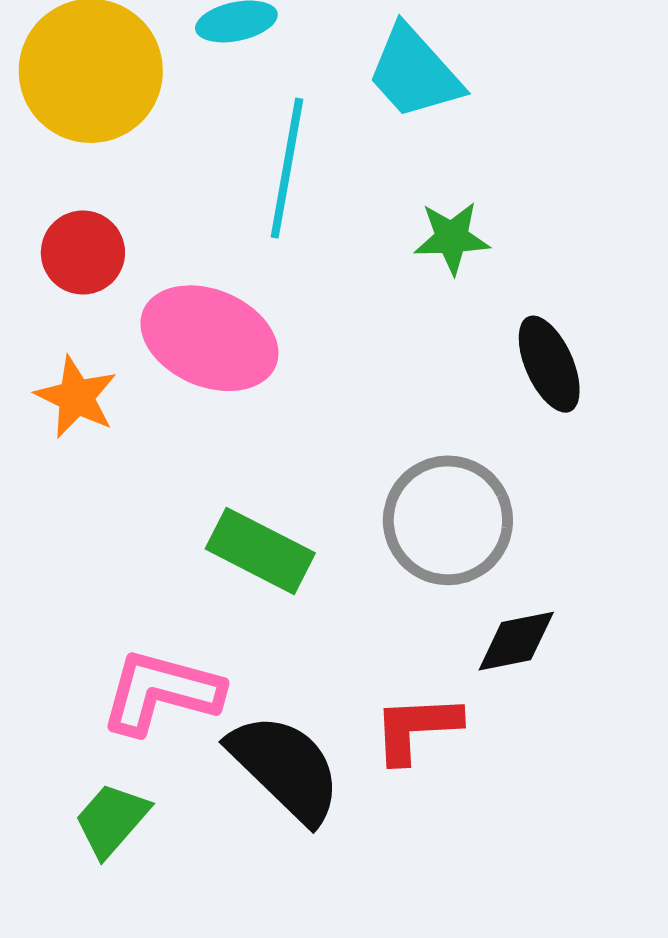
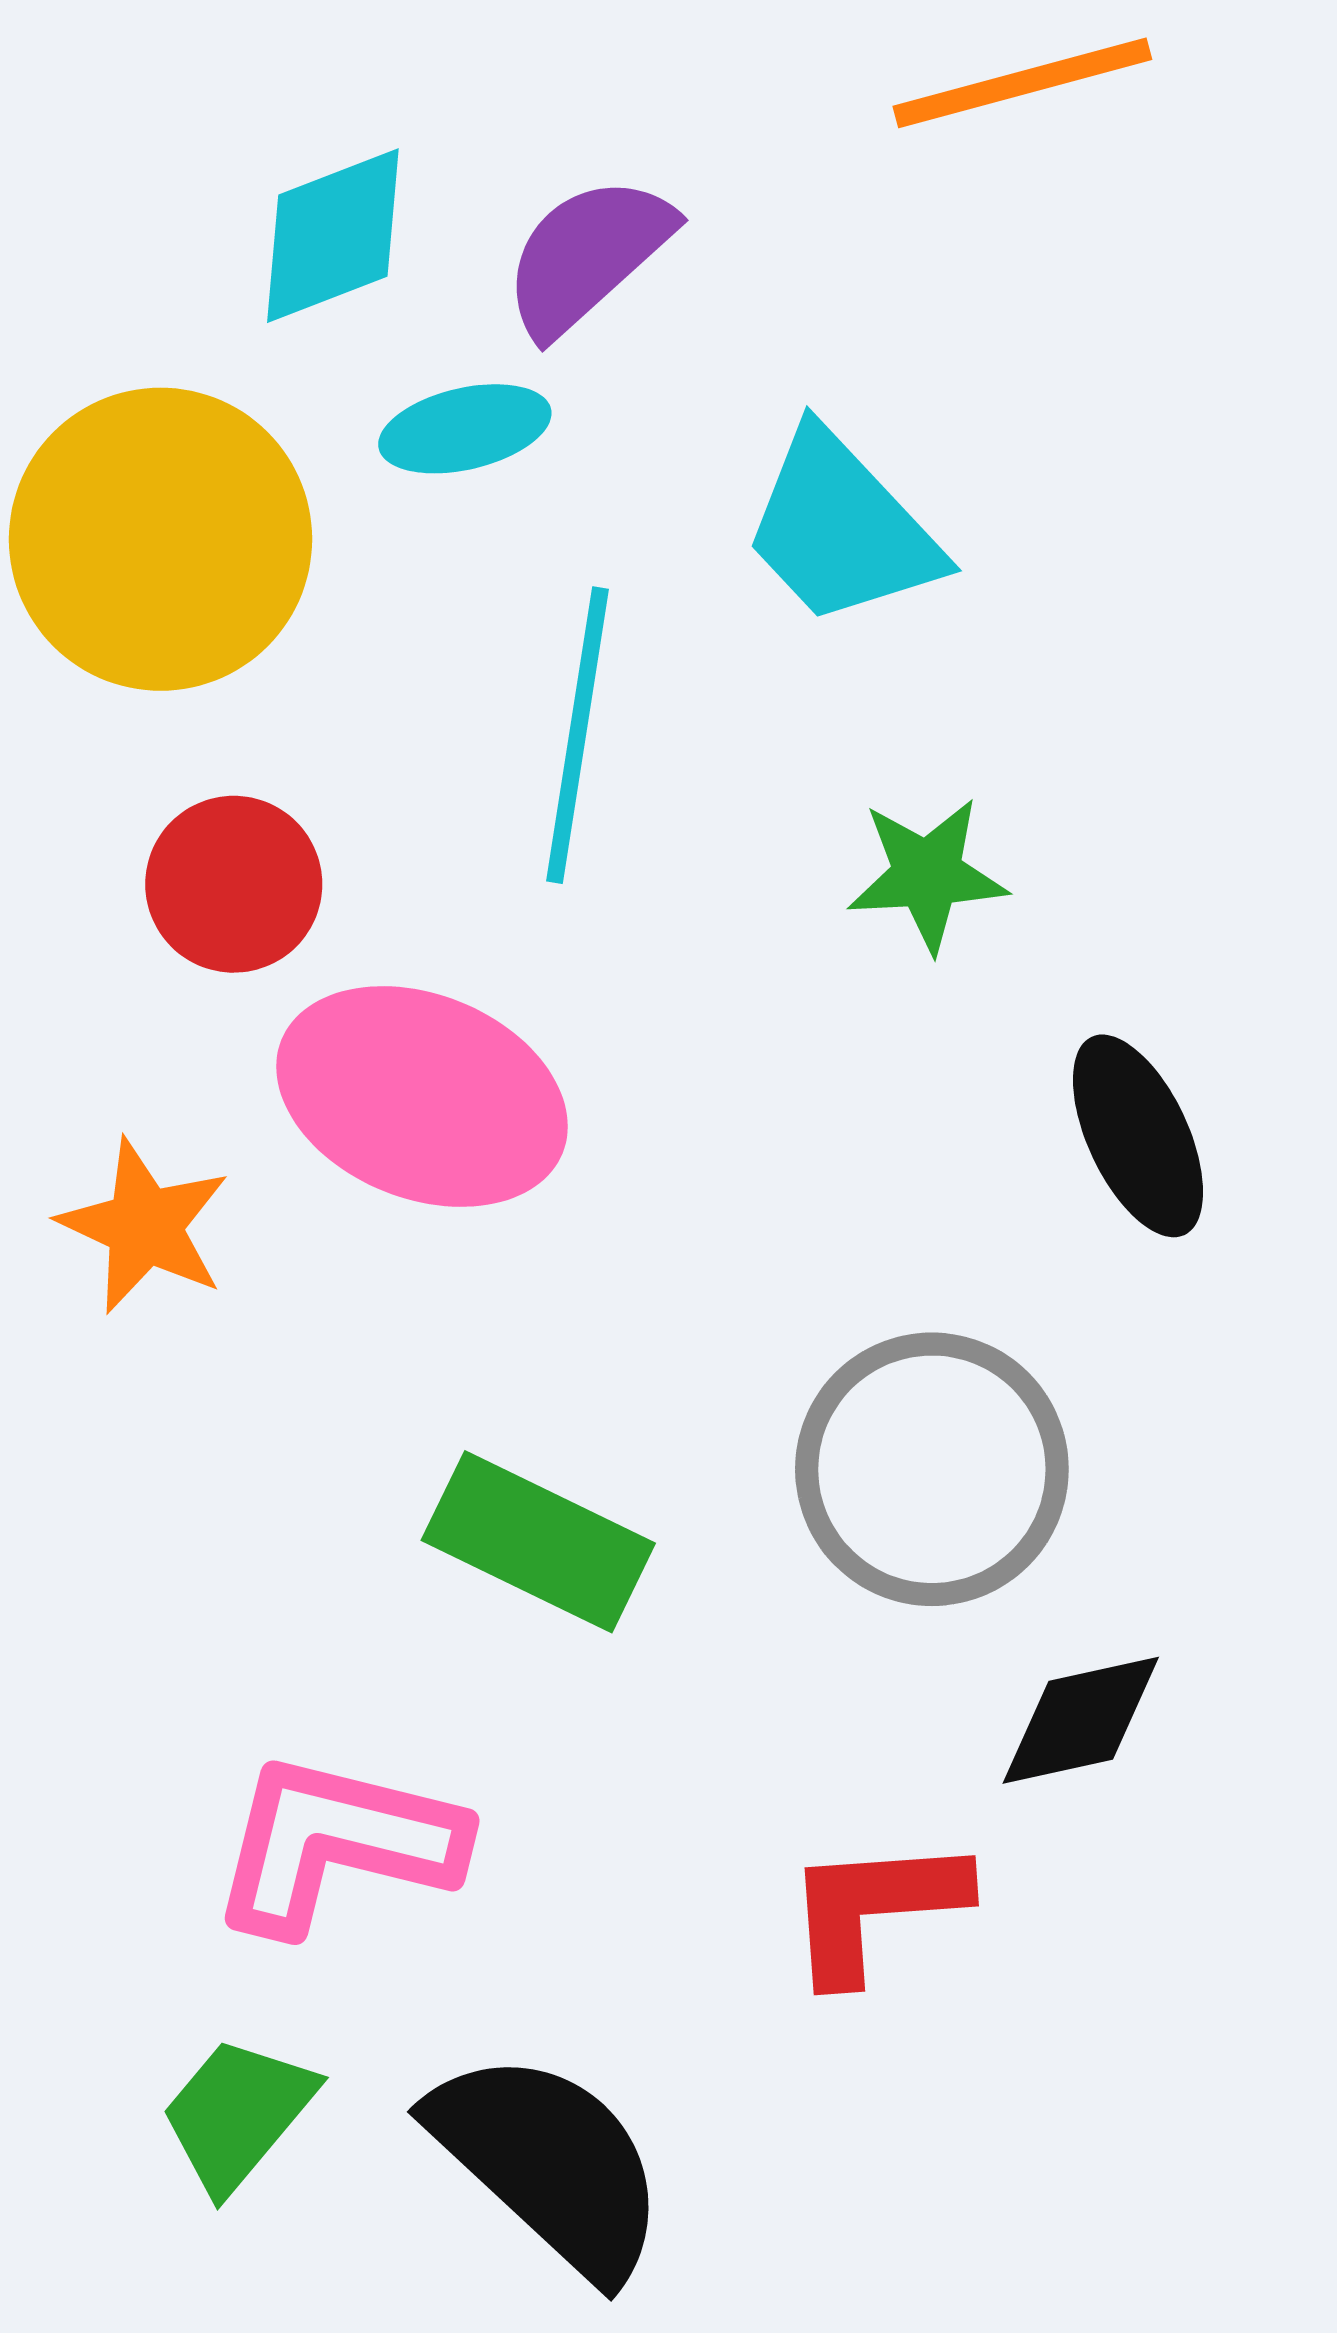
red circle: (83, 253) -> (234, 884), moved
black semicircle: (285, 768) -> (549, 2163), moved

